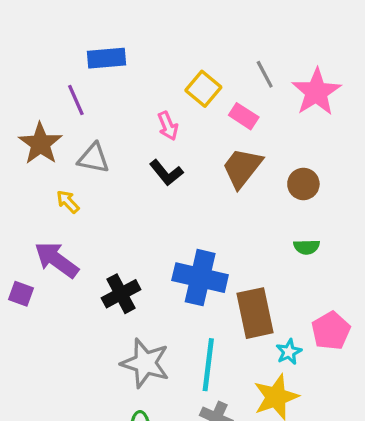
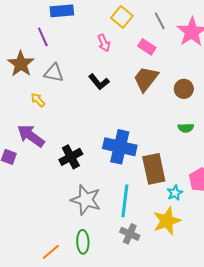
yellow square: (203, 89) -> (122, 17), moved
pink arrow: (168, 126) -> (104, 43), moved

